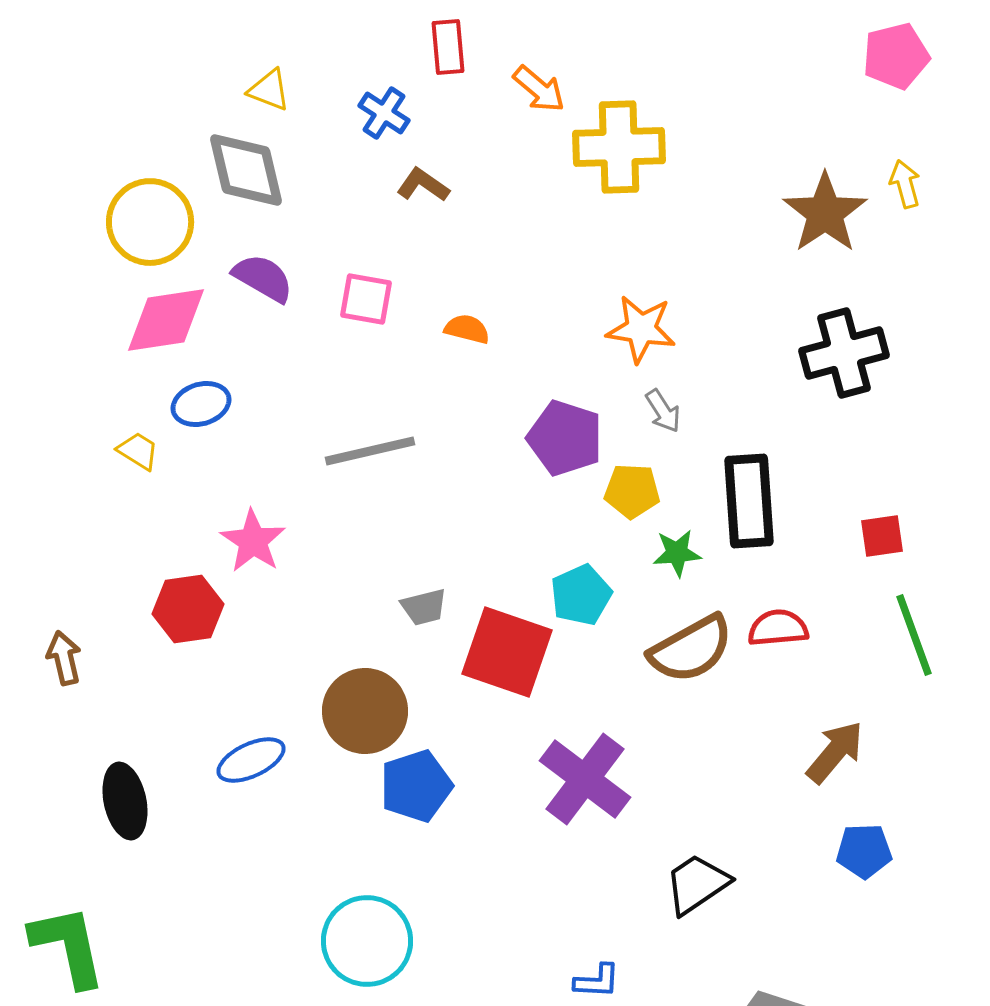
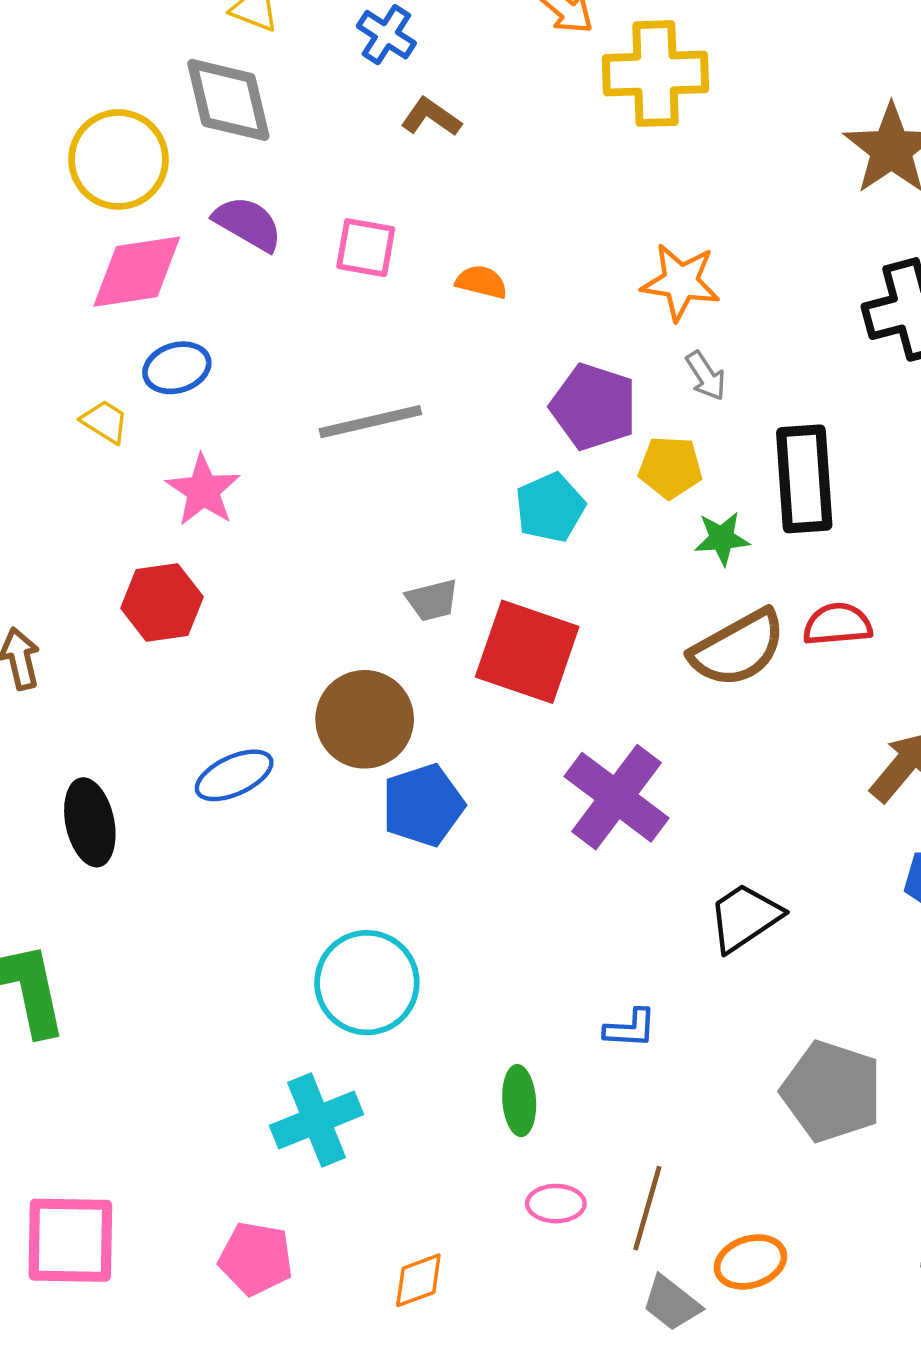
pink star: (253, 541) -> (203, 490), moved
cyan pentagon: (581, 595) -> (550, 507), moved

